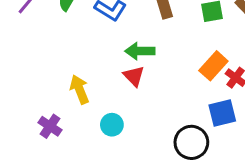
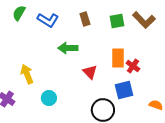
orange rectangle: (213, 66) -> (118, 58), turned -42
red triangle: (134, 76) -> (90, 72), moved

